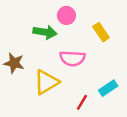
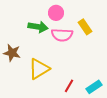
pink semicircle: (72, 58) -> (62, 35), moved
cyan rectangle: (108, 88) -> (94, 87), moved

